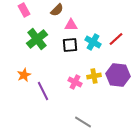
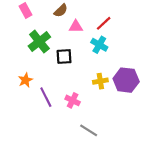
red line: (116, 39) -> (104, 23), moved
black square: (70, 45) -> (64, 57), moved
pink cross: (75, 82) -> (73, 100), moved

